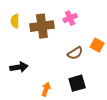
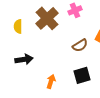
yellow semicircle: (15, 21) -> (18, 26), moved
brown cross: (42, 26) -> (47, 18), turned -35

